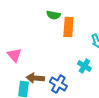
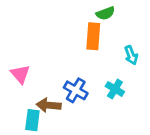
green semicircle: (53, 15) -> (105, 13), moved, turned -32
blue cross: (58, 84) -> (76, 90), moved

